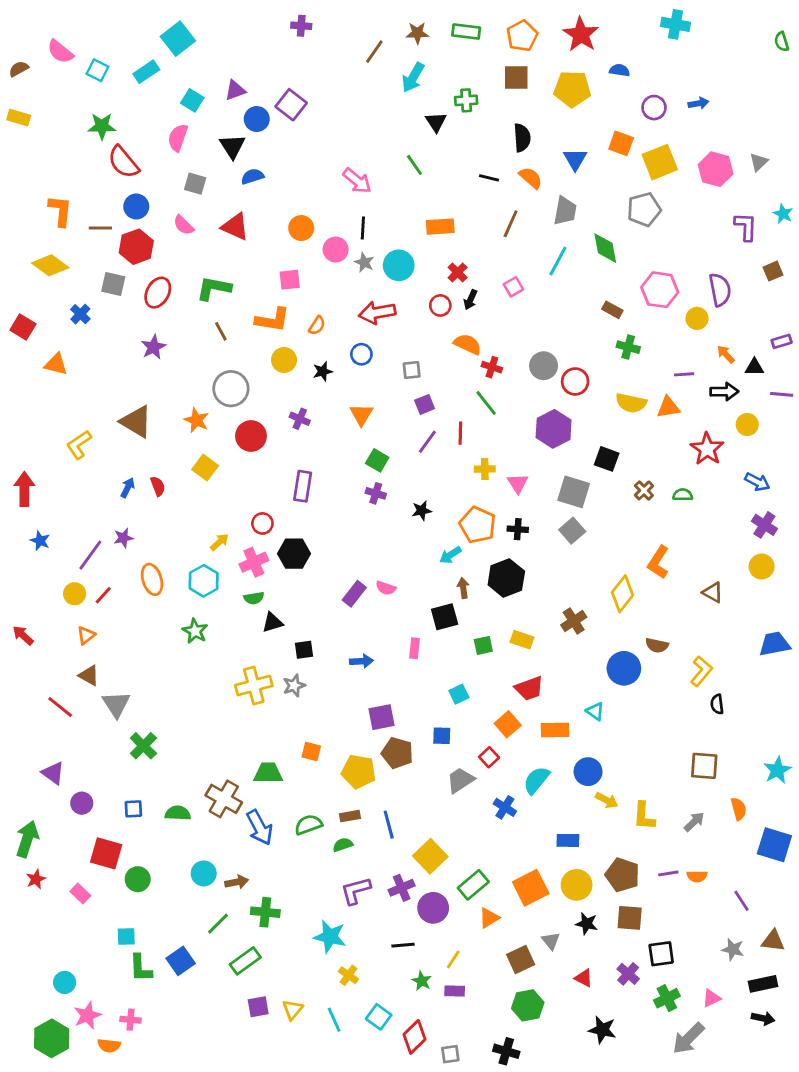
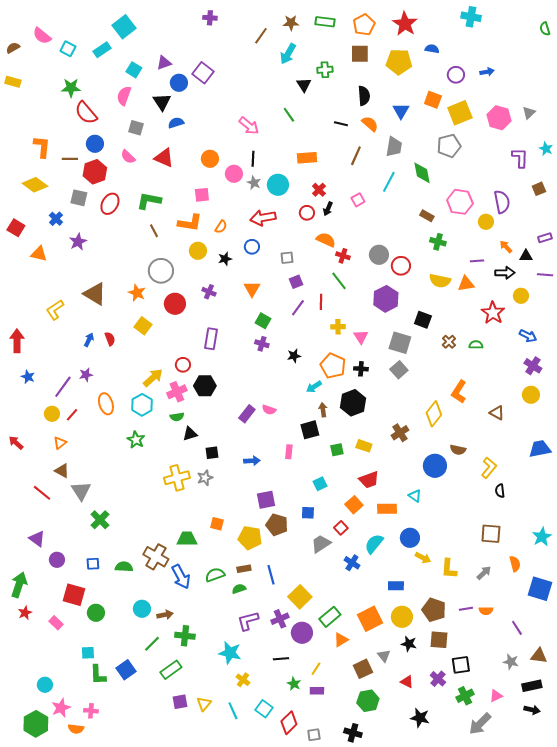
purple star: (153, 347) -> (78, 242), moved
yellow arrow: (219, 542) -> (153, 378), size x1.5

